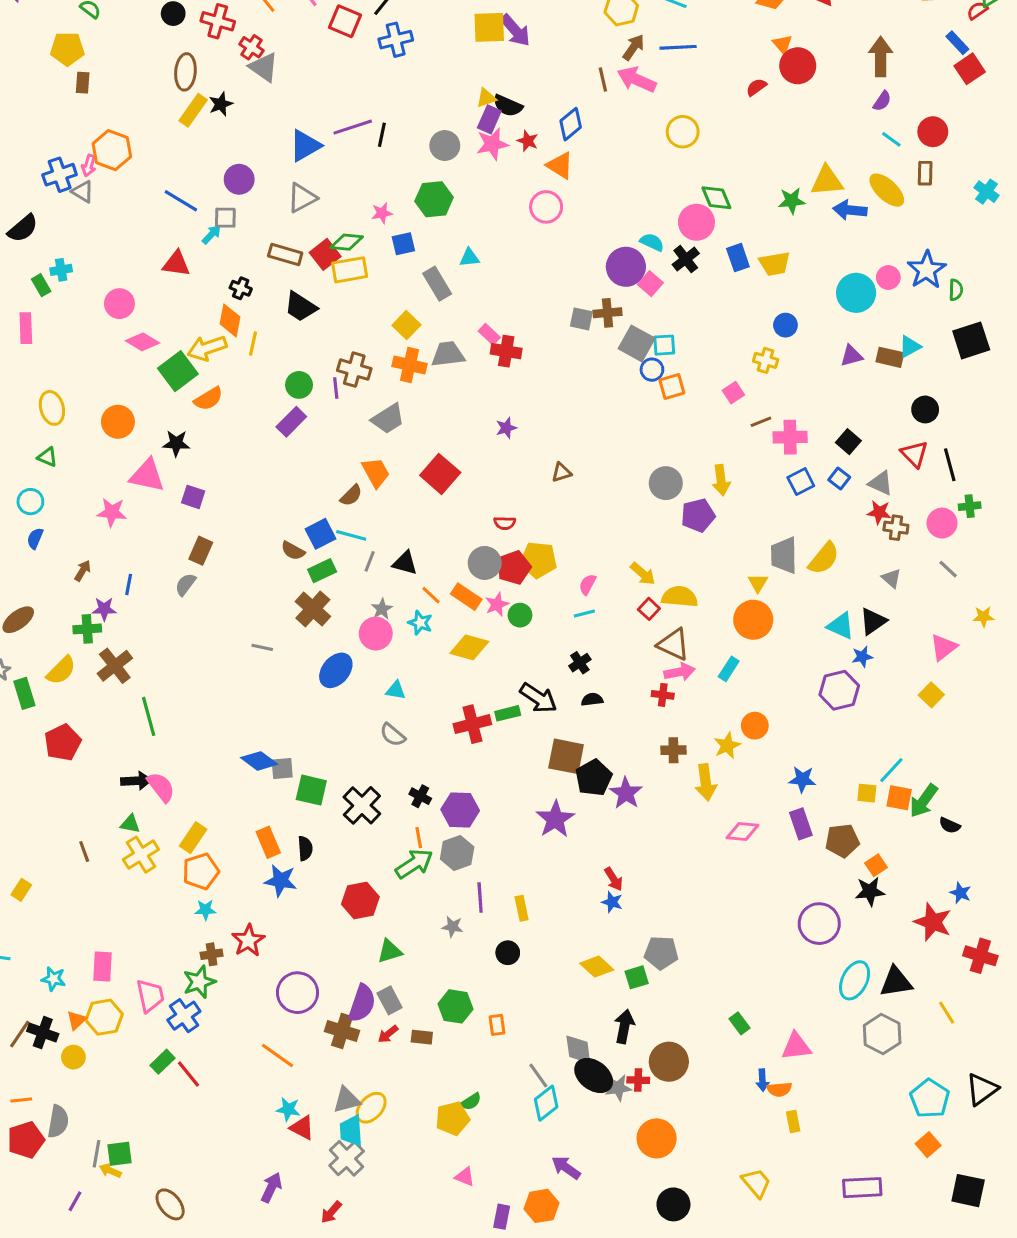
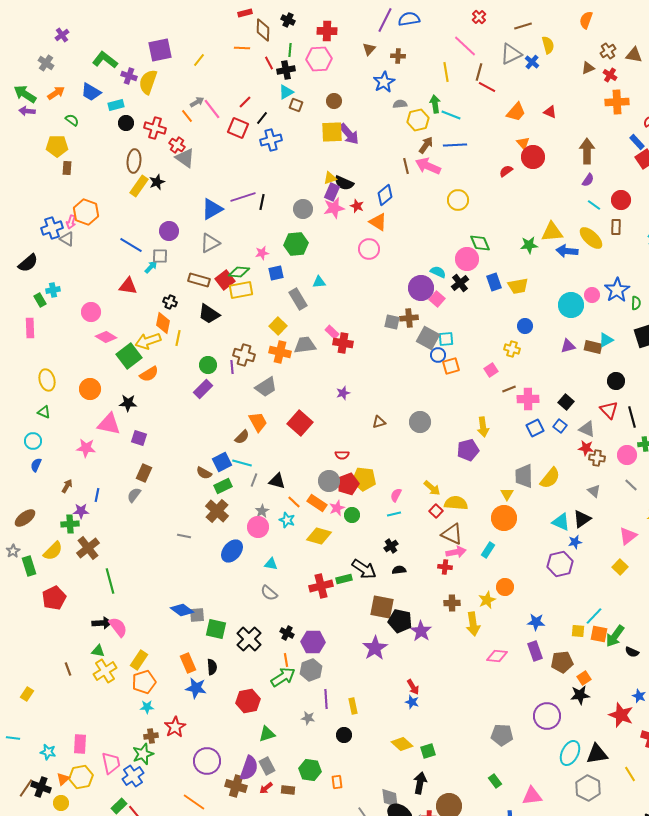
gray circle: (666, 483) -> (420, 422), moved
black pentagon: (594, 778) -> (400, 621), turned -30
gray pentagon: (661, 953) -> (502, 735), moved

